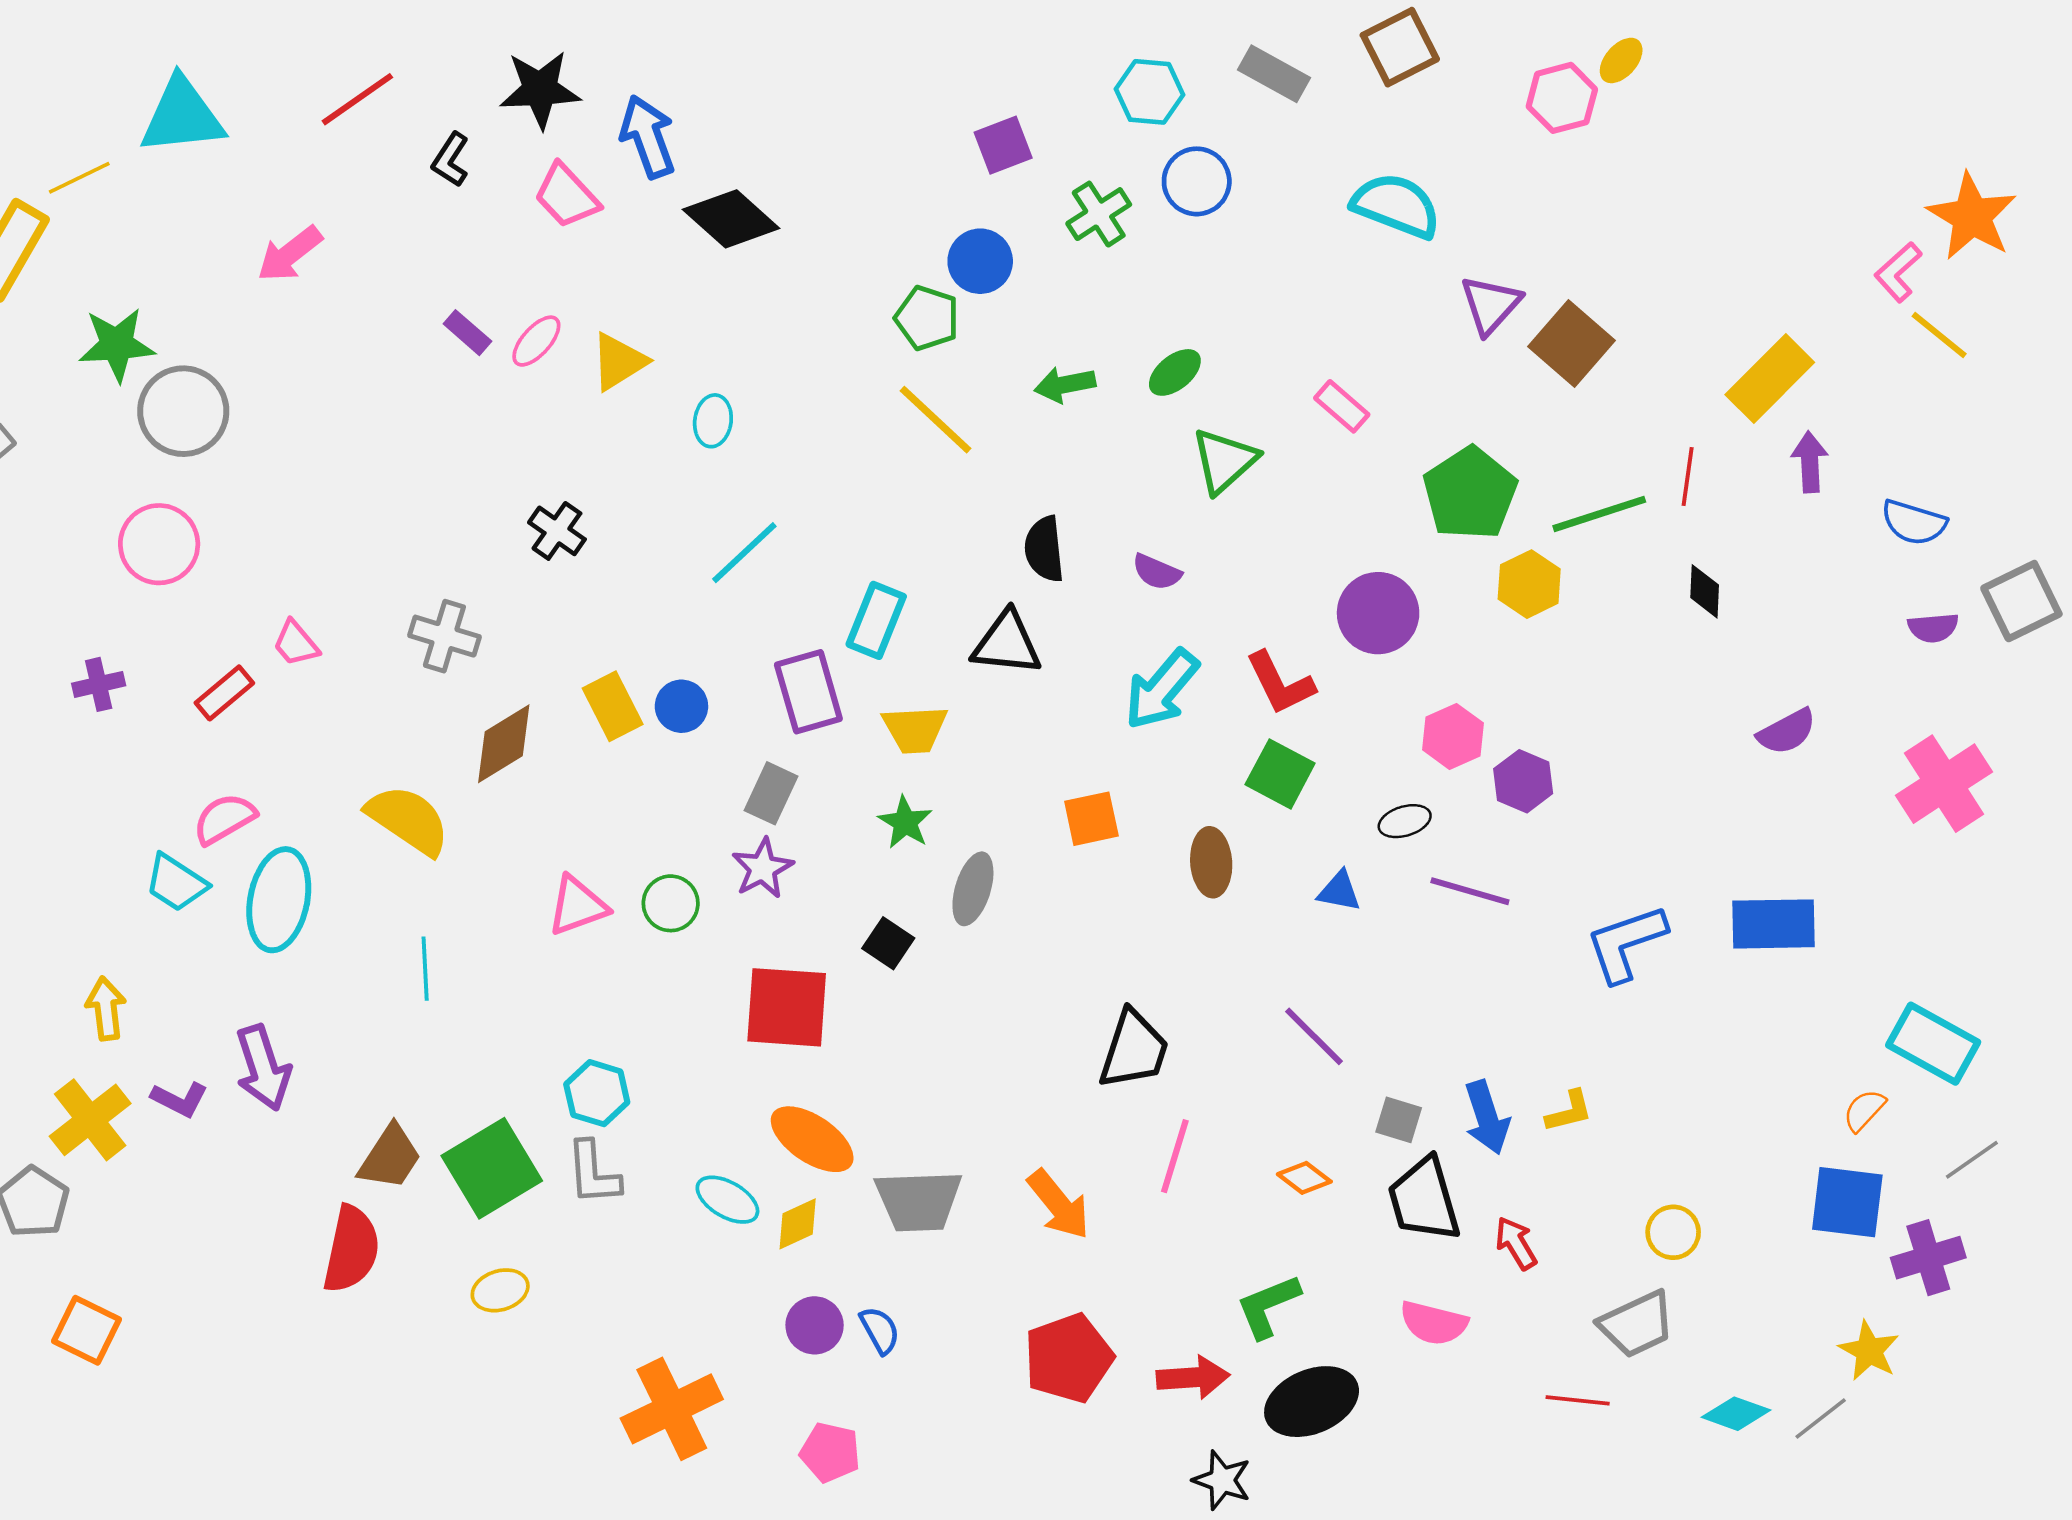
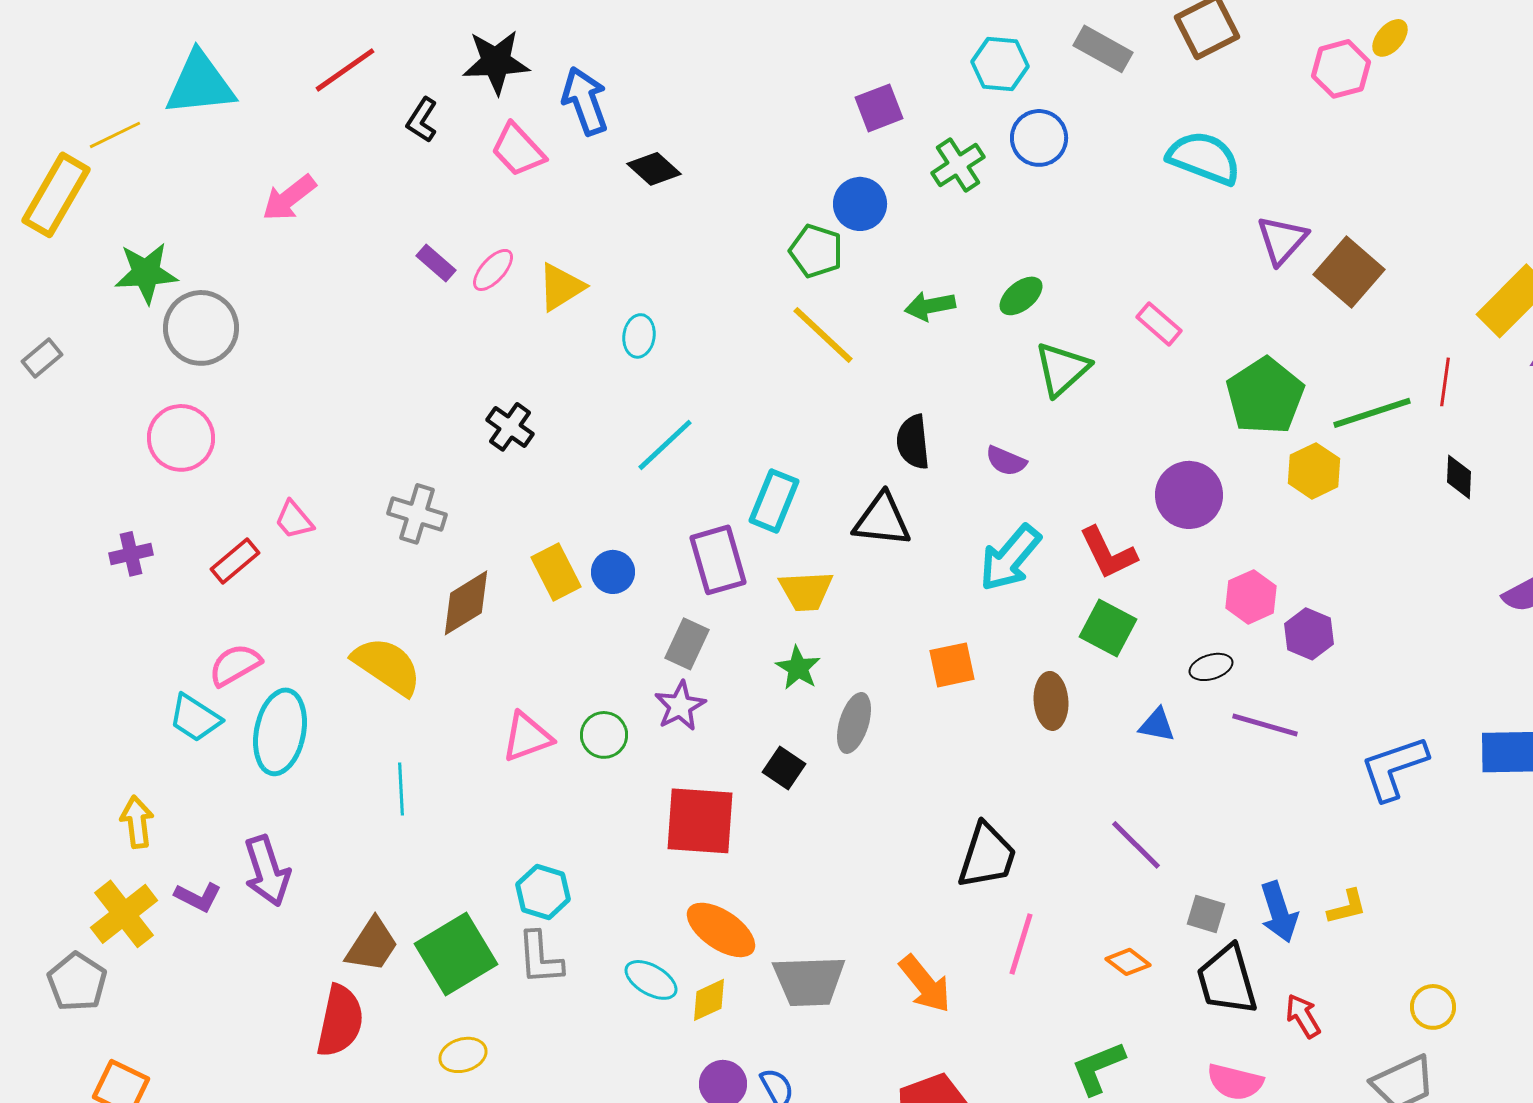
black diamond: (731, 219) -> (654, 169), size x0.7

